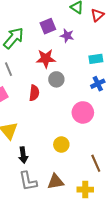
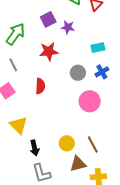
gray circle: (56, 79) -> (78, 73), moved
yellow circle: (61, 145) -> (67, 143), moved
brown line: (96, 163) -> (93, 144), moved
brown triangle: (56, 182) -> (78, 164), moved

